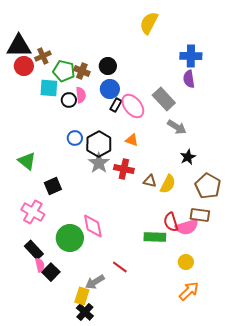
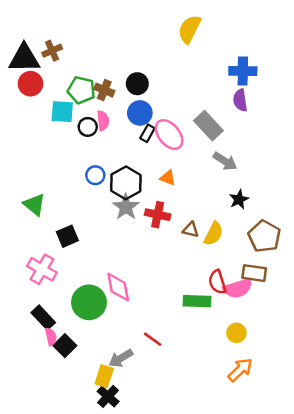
brown cross: (43, 56) -> (52, 51), moved

